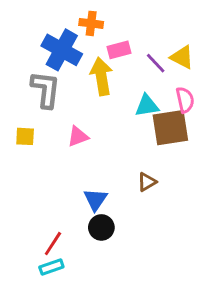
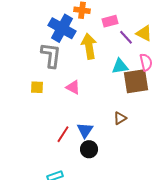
pink rectangle: (119, 50) -> (110, 21), moved
pink triangle: (78, 136) -> (73, 87), turned 49
red line: (53, 244) -> (63, 134), moved

